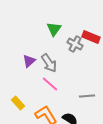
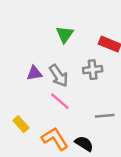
gray cross: (75, 44) -> (93, 70), moved, turned -35
purple triangle: (29, 61) -> (34, 73), turned 32

